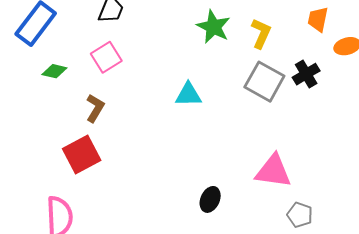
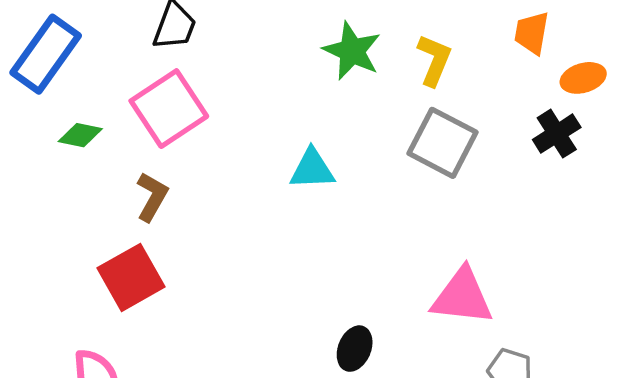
pink square: (106, 57) -> (169, 109), size x1.4
black cross: (306, 74) -> (557, 134), moved

